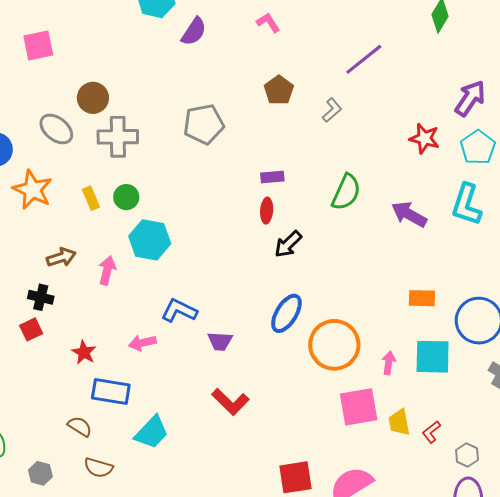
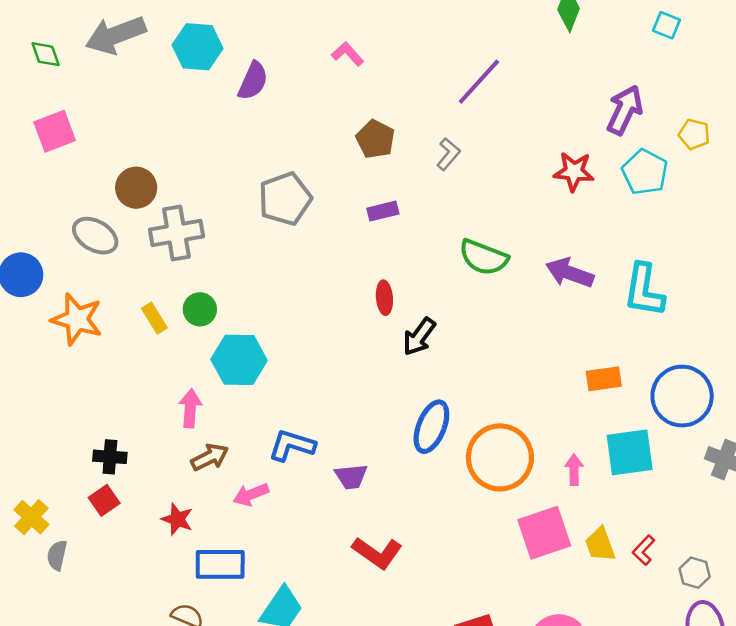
purple rectangle: (272, 177) -> (383, 211), moved
green semicircle: (346, 192) -> (484, 257), turned 96
cyan L-shape: (466, 204) -> (644, 290), moved
brown arrow: (61, 257) -> (210, 457), moved

